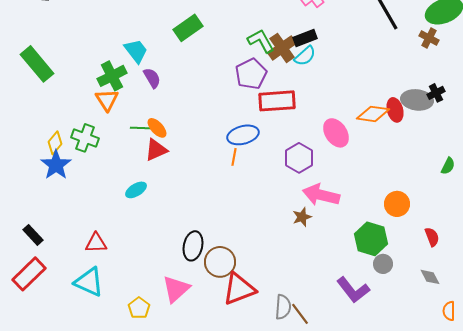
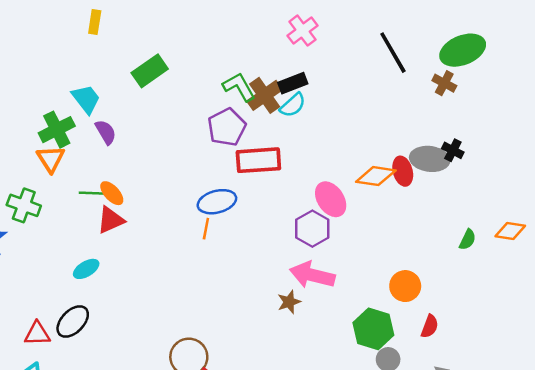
black cross: (436, 93) -> (453, 150), turned -36
purple hexagon: (299, 158) -> (312, 229), moved
red semicircle: (432, 237) -> (430, 326), moved, turned 42
black ellipse: (193, 246) -> (73, 321), moved, turned 32

